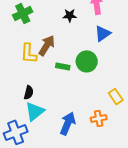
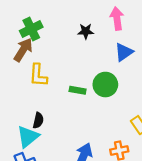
brown arrow: (47, 45) -> (23, 50), moved
cyan triangle: (35, 111) -> (28, 137), moved

